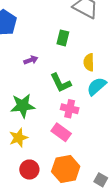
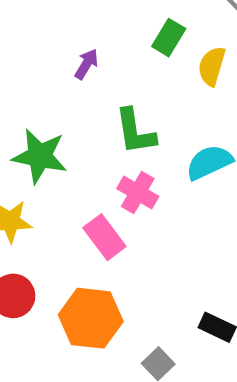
purple arrow: (31, 60) -> (86, 64), turned -56
yellow semicircle: (89, 62) -> (212, 66), moved

